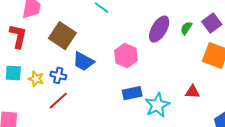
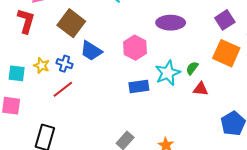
green semicircle: (186, 28) -> (192, 68), moved
purple ellipse: (159, 29) -> (171, 23), turned 56
cyan square: (13, 73) -> (17, 73), moved
cyan star: (157, 105) -> (168, 73), moved

